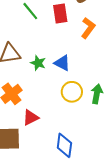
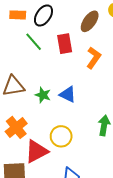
yellow circle: (72, 92) -> (61, 136), moved
red triangle: (31, 117) -> (36, 151), size x1.4

